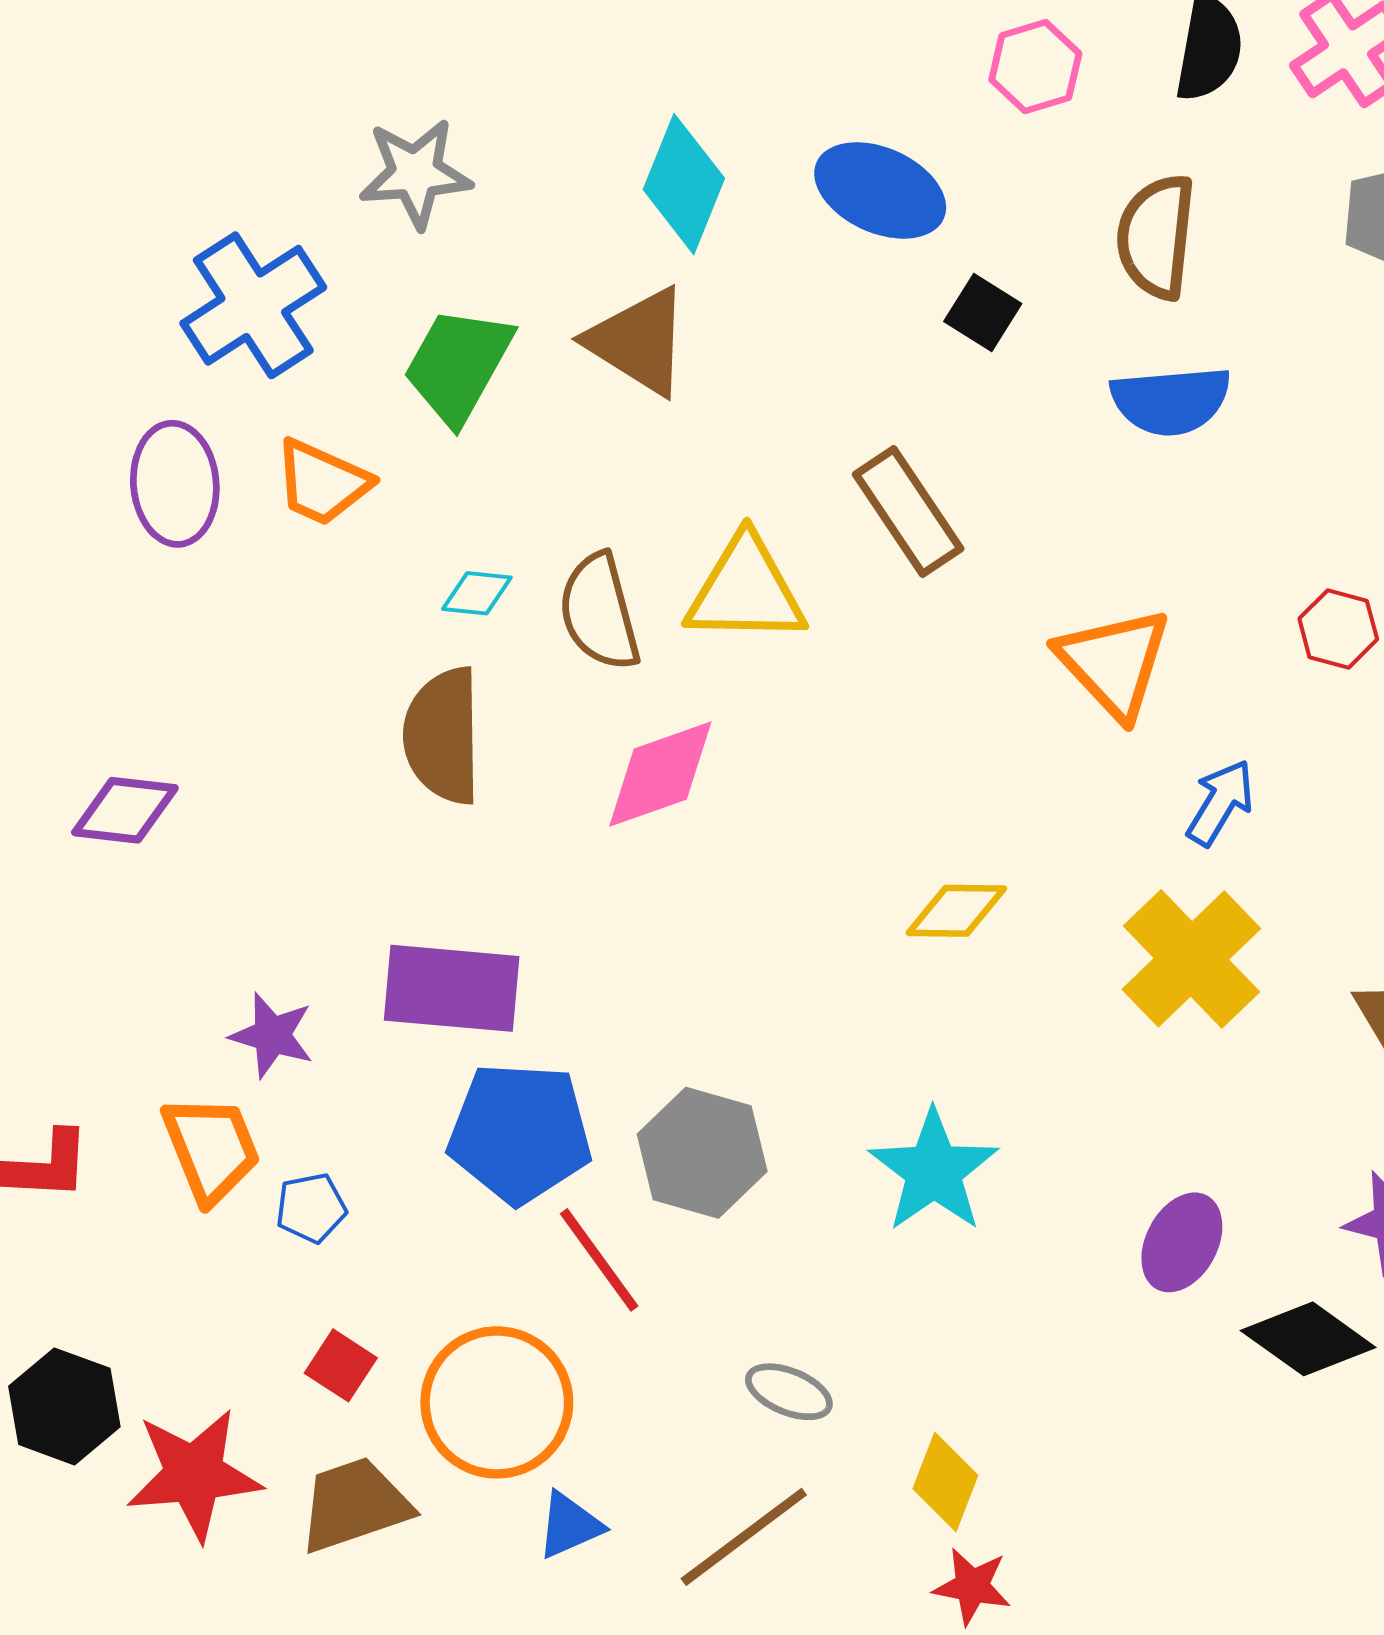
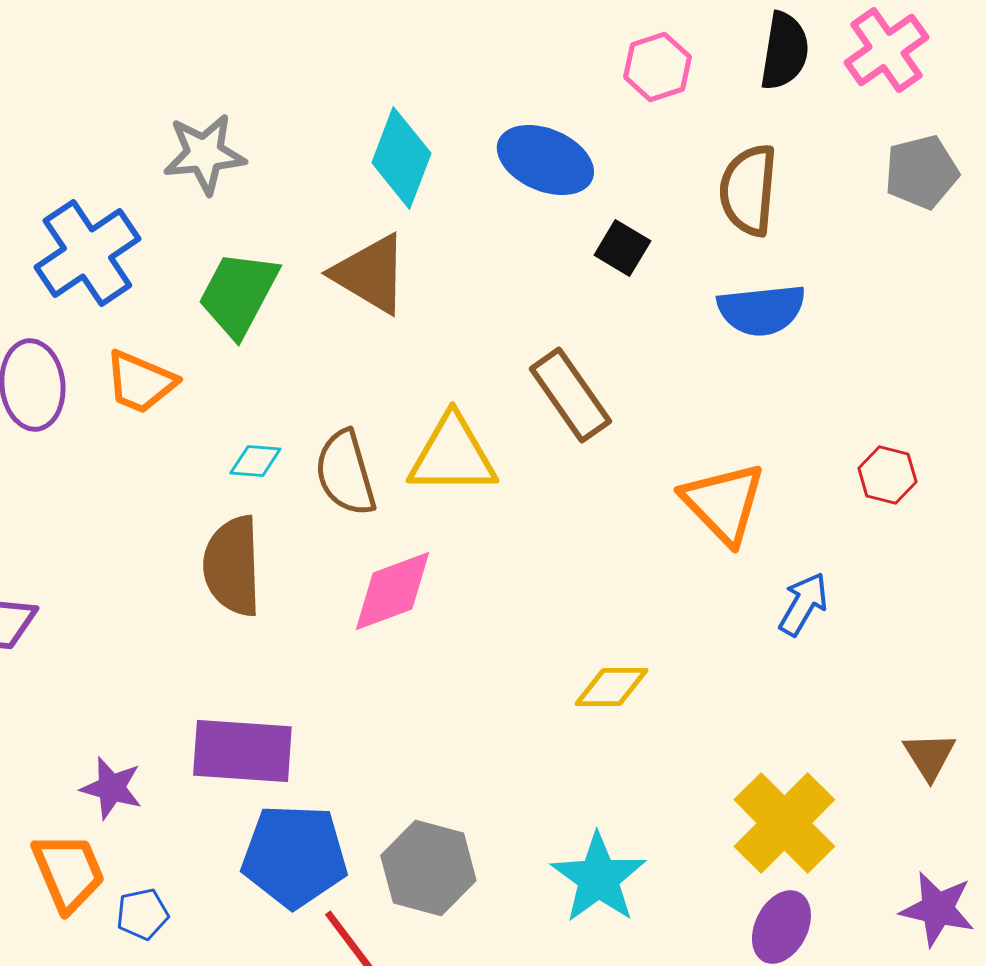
yellow cross: (1191, 959) -> (784, 823), moved

